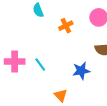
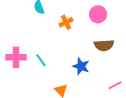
blue star: (81, 71) -> (81, 66), turned 30

